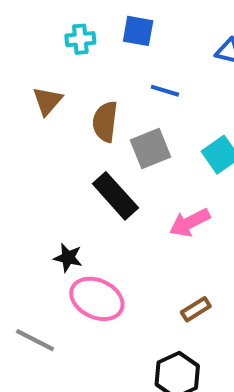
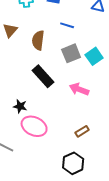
gray square: (150, 148) -> (71, 53), moved
pink arrow: (190, 223) -> (79, 89), turned 48

